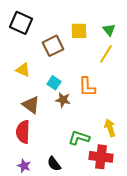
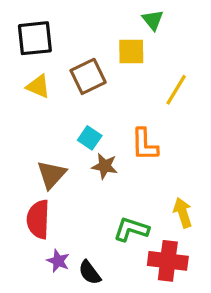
black square: (21, 23) -> (35, 38), turned -30
green triangle: (109, 30) -> (153, 20), moved
yellow triangle: (23, 70) -> (38, 86), moved
brown triangle: (31, 105) -> (51, 174), turned 36
purple star: (24, 166) -> (58, 261), moved

